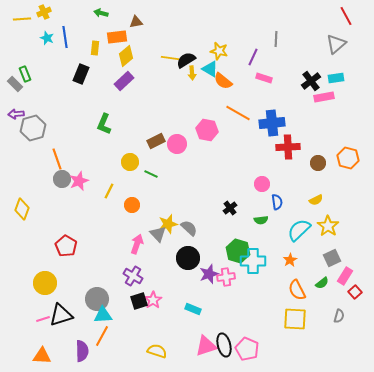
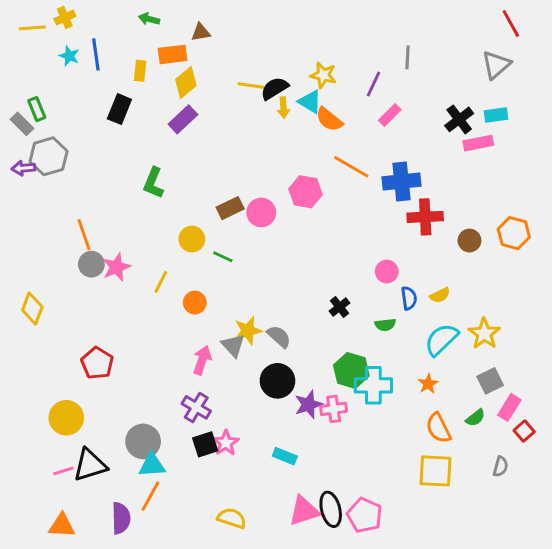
pink rectangle: (264, 78) -> (390, 115), turned -63
gray hexagon: (33, 128) -> (49, 156), moved
yellow semicircle: (316, 200) -> (440, 295), moved

